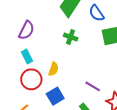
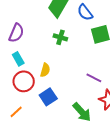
purple line: (93, 86) -> (94, 78), moved

